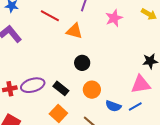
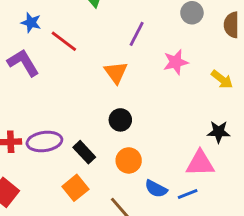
yellow arrow: (149, 14) -> (222, 79), moved
red line: (50, 16) -> (64, 41), moved
orange triangle: (74, 31) -> (116, 72), turned 30

